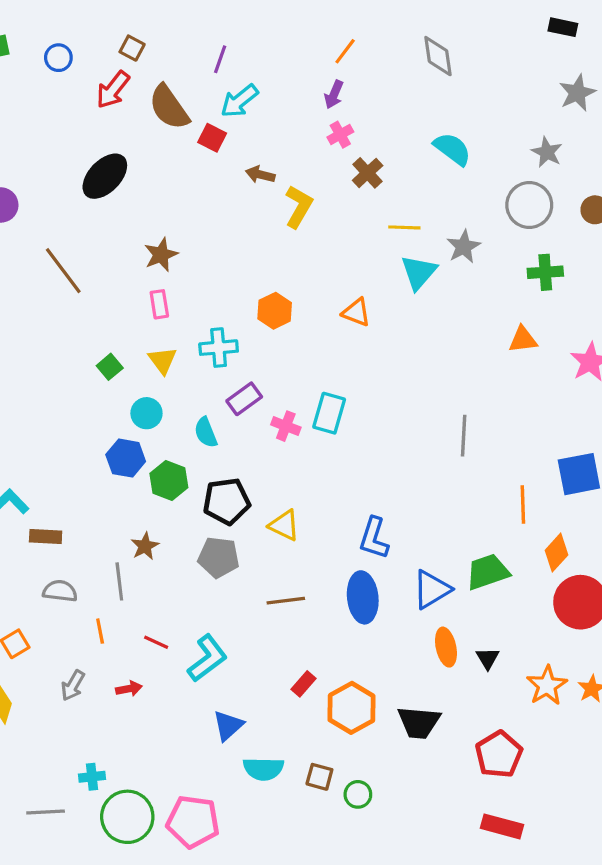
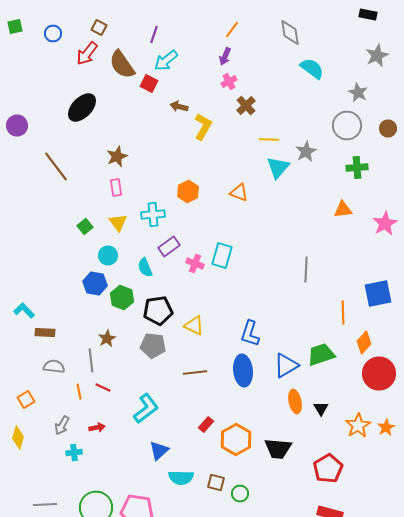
cyan semicircle: (452, 149) -> (312, 68), moved
red line: (156, 642) -> (103, 388), moved
cyan cross: (92, 777) -> (74, 452), moved

